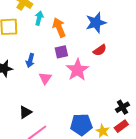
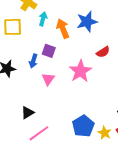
blue star: (96, 23) -> (87, 22), moved
purple square: (61, 52) -> (49, 51), moved, turned 32
blue pentagon: (81, 125) -> (83, 126), turned -30

